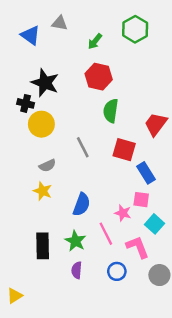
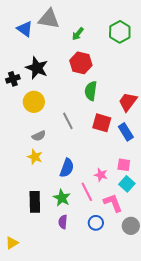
gray triangle: (60, 23) -> (49, 19), size x1.6
green hexagon: (135, 29) -> (120, 32), moved
black cross: (26, 103) -> (13, 79), moved, turned -32
blue rectangle: (146, 173) -> (126, 132), moved
pink square: (141, 200) -> (124, 165), moved

